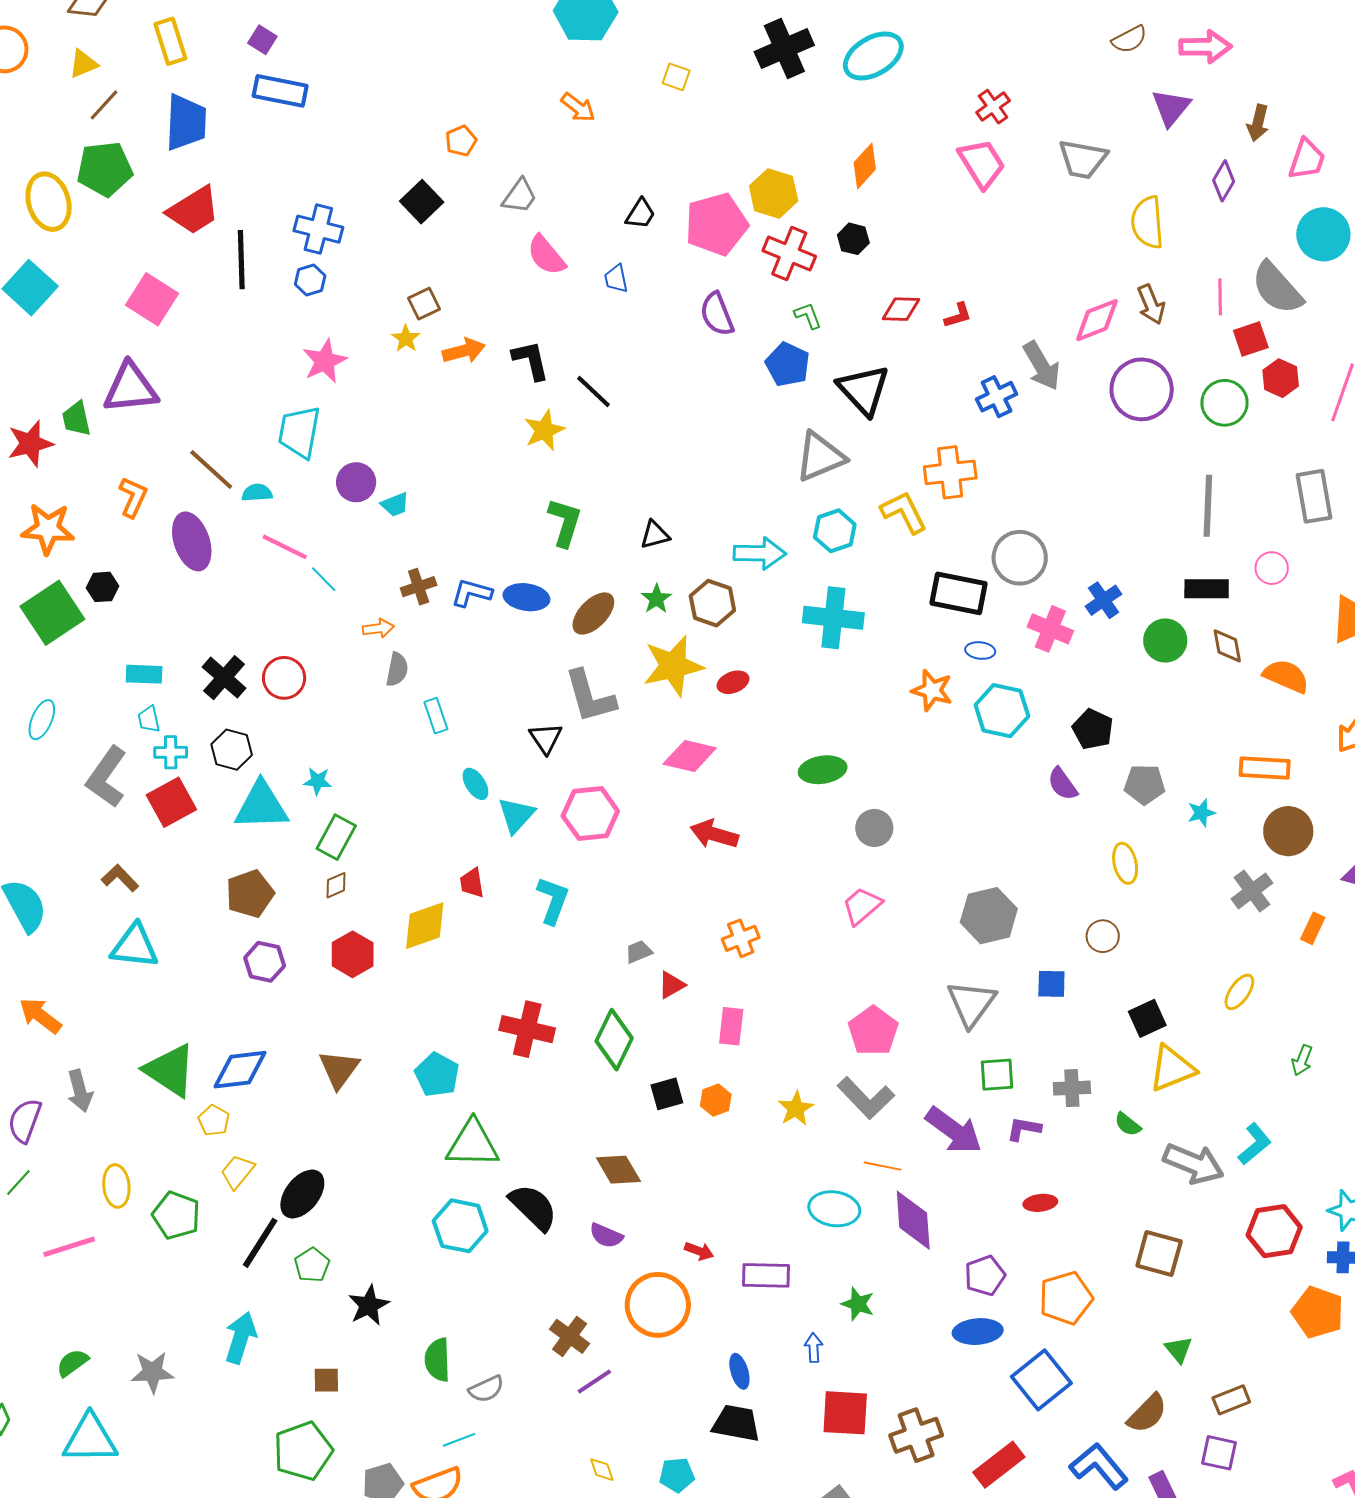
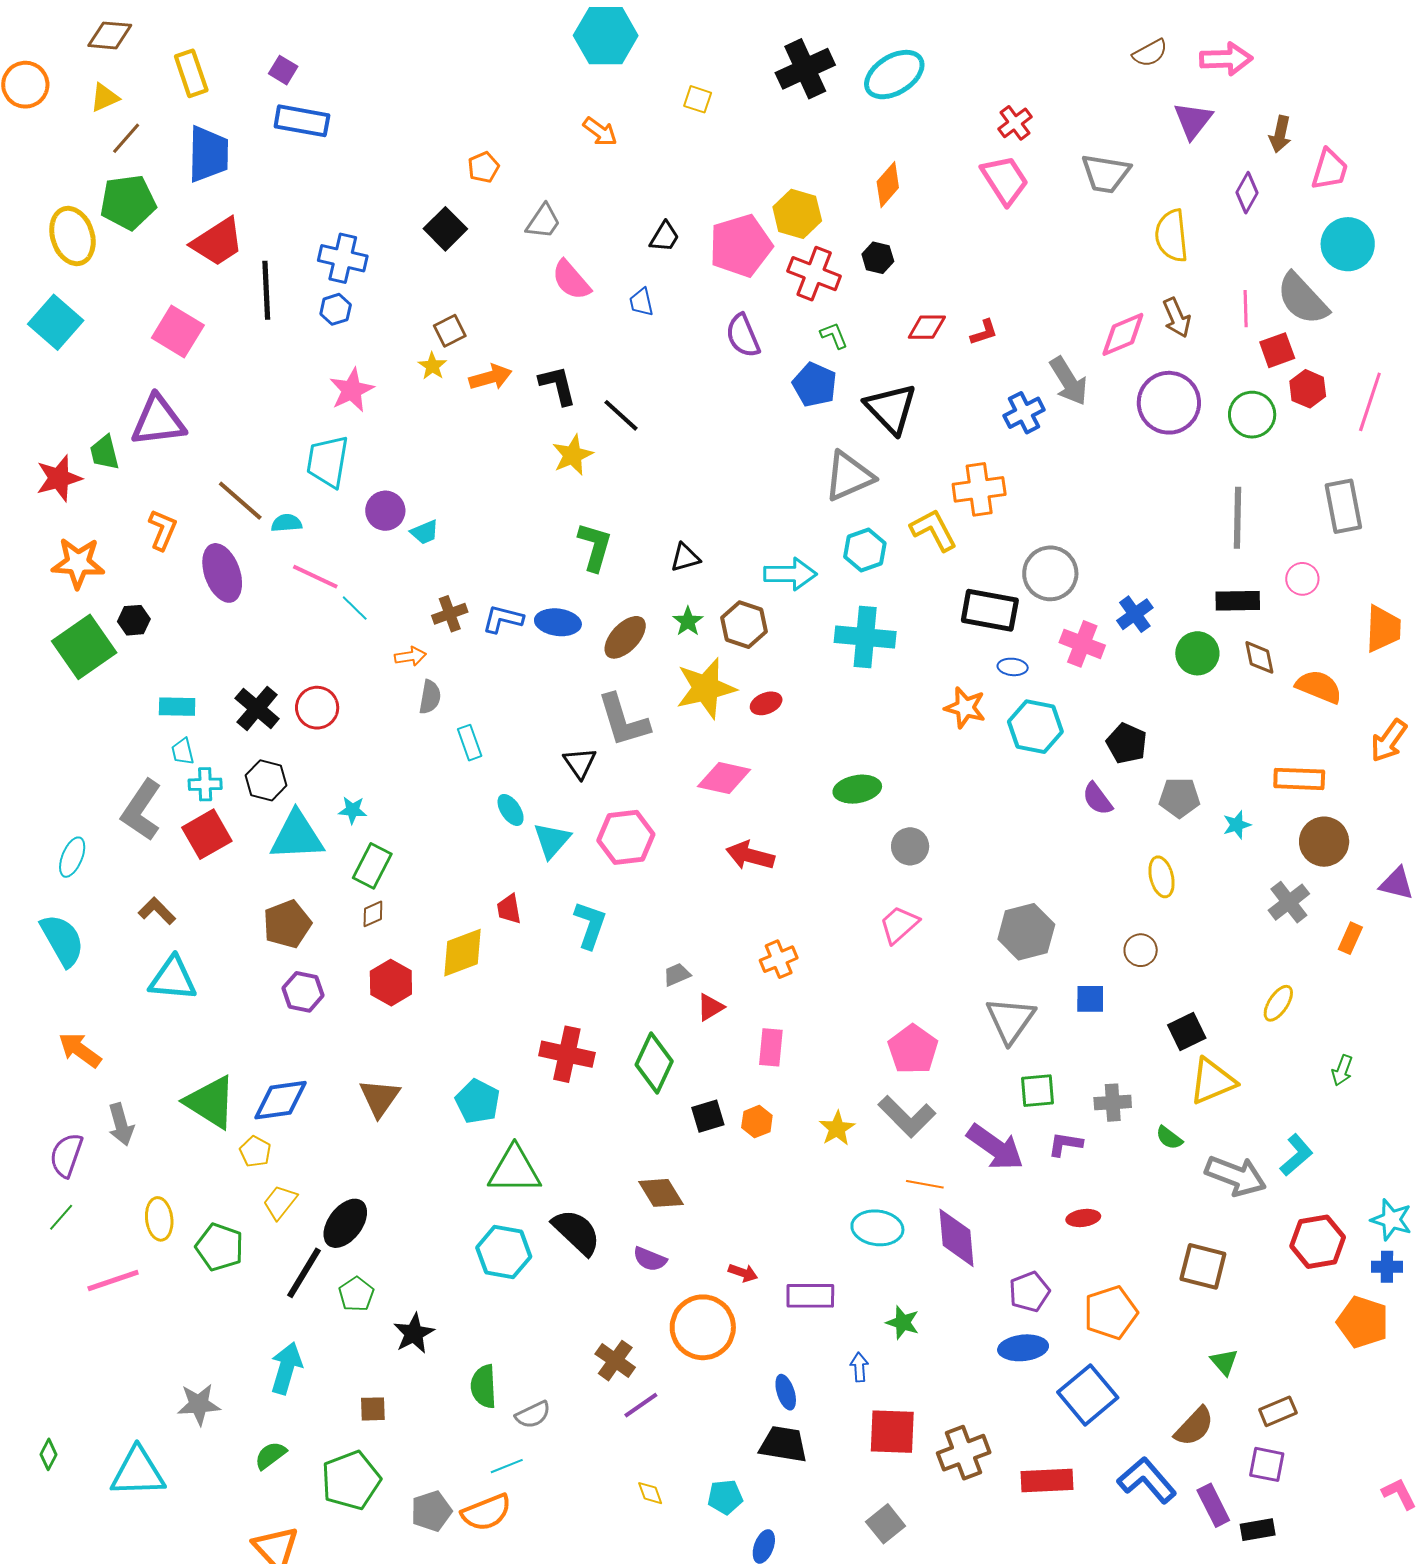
cyan ellipse: (42, 720) -> (72, 857), moved
green semicircle: (72, 1363) -> (271, 1455), moved
red rectangle: (999, 1465) -> (1047, 1481), turned 36

